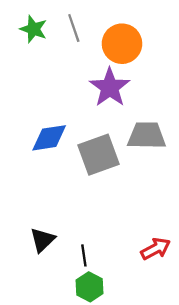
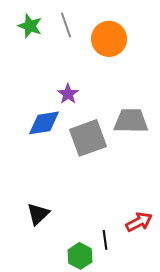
purple star: (110, 87) -> (68, 94), moved, size x0.6
black line: (84, 255) -> (105, 240), moved

